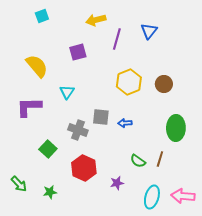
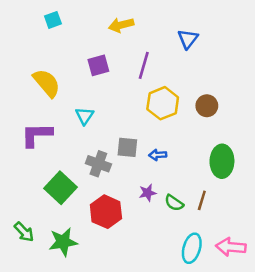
purple line: (117, 39) -> (144, 65), moved
green square: (48, 149) -> (61, 188), size x1.4
purple star: (117, 183) -> (148, 193), moved
green star: (50, 192) -> (63, 242), size x1.6

